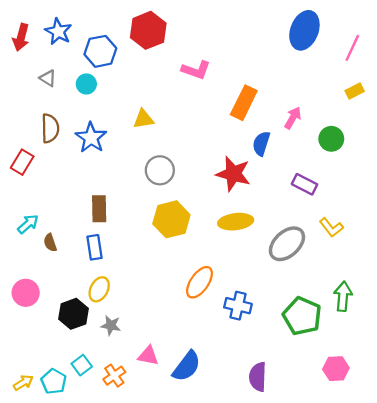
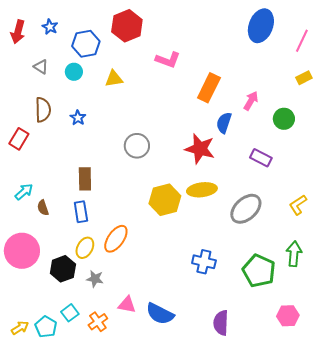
blue star: (58, 31) -> (50, 27), size x0.7
yellow triangle: (143, 119) -> (114, 79), moved
blue star: (91, 138) -> (78, 118), size x0.6
yellow hexagon: (171, 219) -> (165, 200), moved
yellow L-shape: (331, 227) -> (298, 205), moved, turned 95
orange ellipse: (199, 282) -> (116, 239), moved
pink circle: (26, 293) -> (22, 251), size x1.5
blue semicircle: (187, 366) -> (160, 314), turned 80

